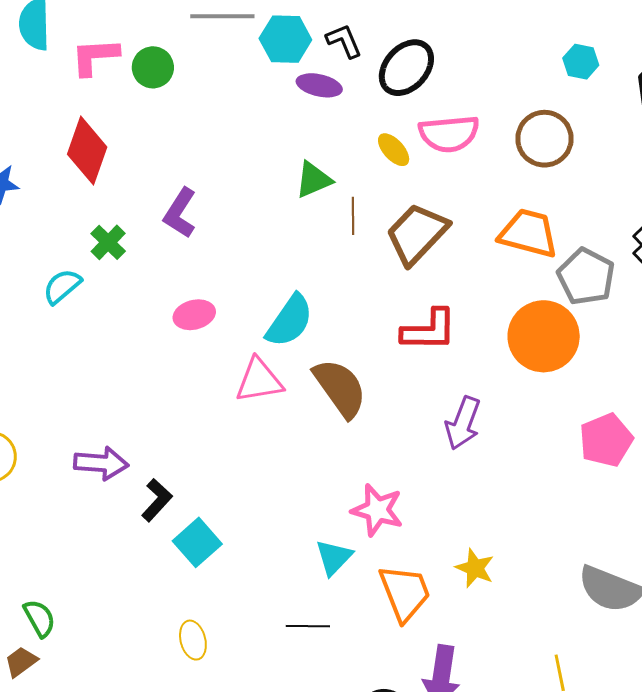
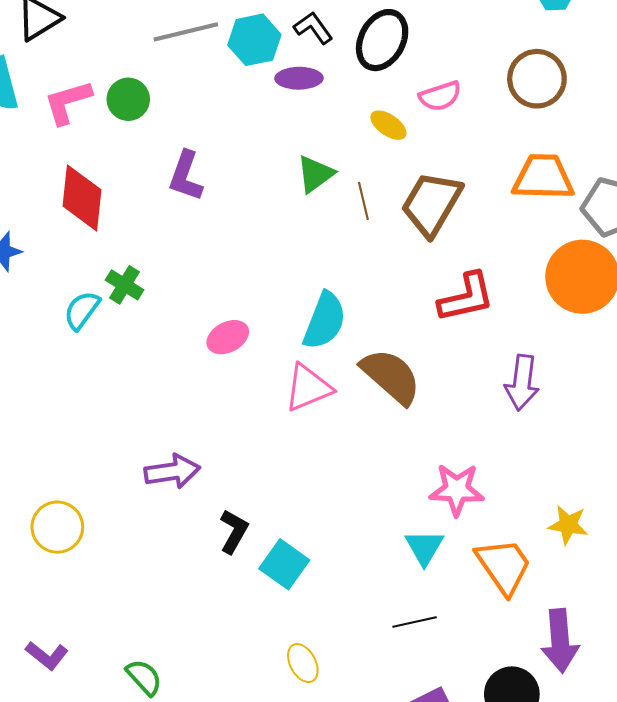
pink semicircle: (449, 134) -> (440, 96), size x0.7
purple L-shape: (180, 213) -> (186, 176), moved
cyan semicircle: (62, 286) -> (82, 310), moved
purple arrow: (101, 463) -> (172, 471), moved

